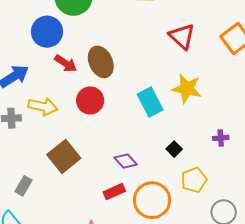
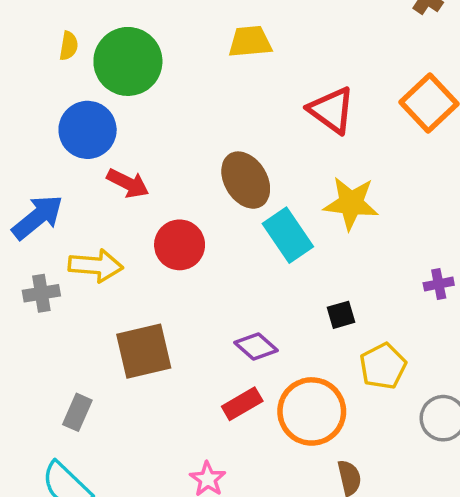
brown ellipse: (101, 62) -> (246, 180), moved
purple cross: (221, 138) -> (439, 284), moved
black square: (174, 149) -> (341, 315), turned 35
brown square: (64, 156) -> (144, 351), turned 32

